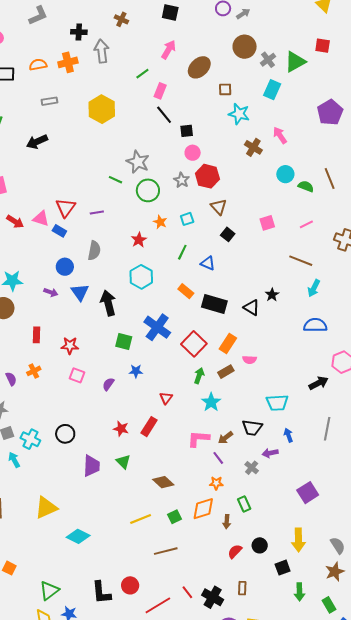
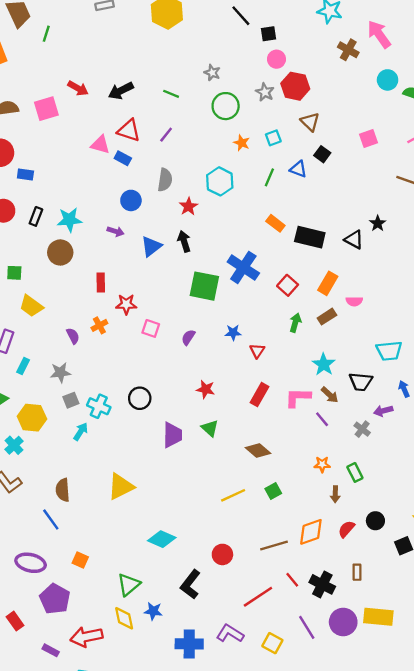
pink arrow: (280, 135) -> (379, 34), size x1.4
black arrow: (37, 142) -> (121, 91), moved
gray star: (138, 162) -> (212, 73), size x0.6
green line: (116, 180) -> (171, 94), moved
red triangle: (66, 208) -> (129, 130), turned -45
purple line: (97, 212) -> (166, 135), turned -40
red arrow: (15, 222) -> (78, 88), moved
red star: (139, 240) -> (188, 207), moved
blue triangle: (208, 263) -> (298, 169), moved
cyan hexagon: (141, 277) -> (220, 181), moved
blue triangle: (80, 292) -> (151, 246), moved, turned 30
black arrow: (108, 303) -> (184, 241), size x0.7
green square: (124, 342) -> (204, 286), size x1.5
red square: (194, 344) -> (288, 285), size x0.7
red star: (70, 346) -> (126, 304), moved
blue star: (136, 371) -> (233, 332), moved
cyan star: (211, 402) -> (324, 364), moved
red rectangle: (149, 427) -> (259, 395), moved
brown arrow: (225, 438) -> (330, 395), turned -98
cyan arrow: (14, 460) -> (81, 432), turned 63
orange star: (216, 483) -> (322, 464), moved
orange diamond: (203, 509) -> (311, 532), moved
cyan diamond: (78, 536) -> (162, 539), moved
brown line: (166, 551) -> (274, 546), moved
red circle: (130, 585) -> (222, 554), moved
black L-shape: (101, 593) -> (190, 584), turned 45

